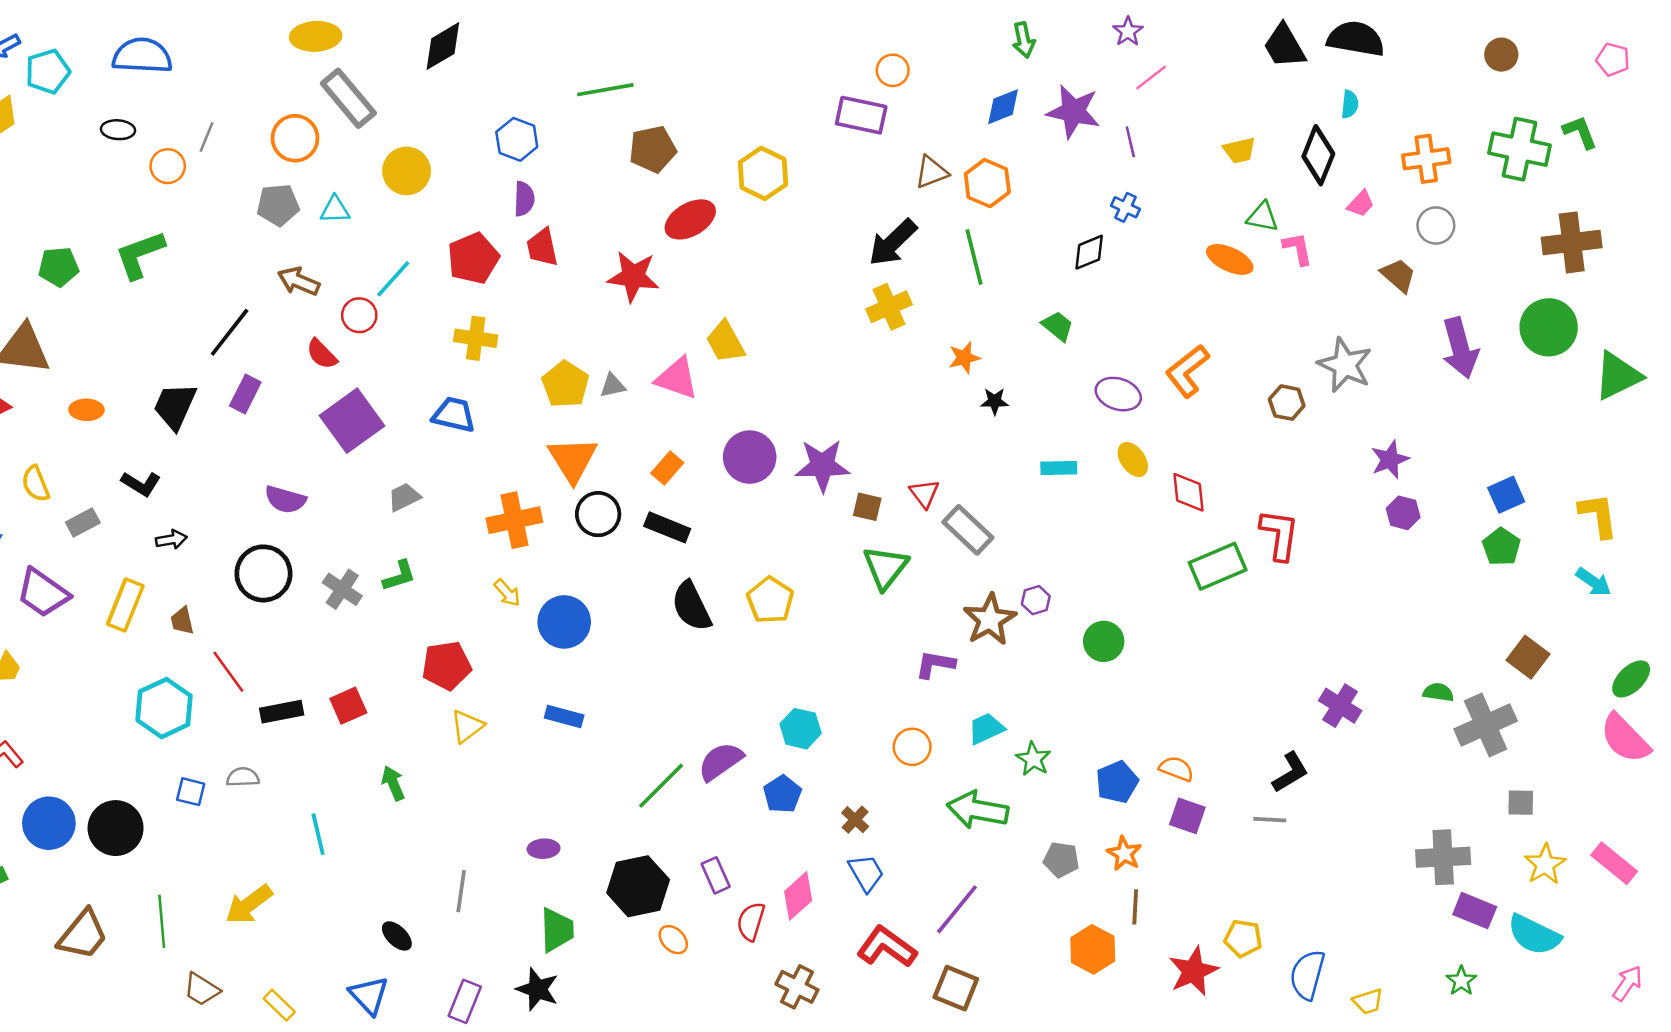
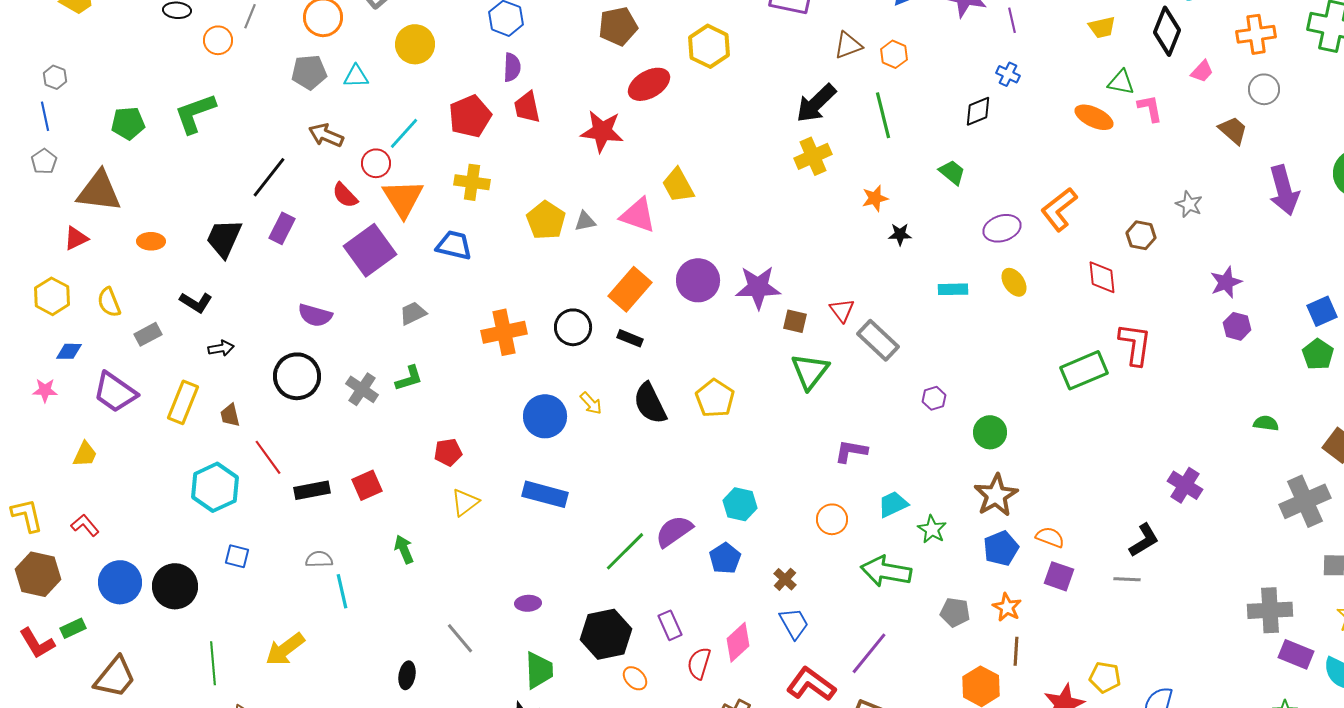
orange hexagon: (987, 183) -> (894, 54), size x0.7
gray star: (1345, 365) -> (1189, 204), size x0.6
purple ellipse: (1118, 394) -> (1002, 228), turned -36
orange triangle: (573, 460) -> (403, 198), moved
orange rectangle: (667, 468) -> (630, 289), size x1.6
red diamond: (1189, 492) -> (1102, 277), moved
black rectangle: (667, 527) -> (630, 338), size x0.7
yellow arrow: (507, 593) -> (591, 403), moved
brown star: (990, 620) -> (996, 495), moved
red pentagon: (447, 666) -> (448, 452), size x0.7
green semicircle: (1438, 692) -> (1266, 423), moved
blue rectangle: (564, 717) -> (545, 494), size x1.4
gray semicircle: (243, 777) -> (319, 559), moved
gray line: (461, 891) -> (460, 638), turned -48
brown trapezoid: (83, 935) -> (115, 677), moved
black ellipse: (397, 936) -> (407, 675), turned 56

